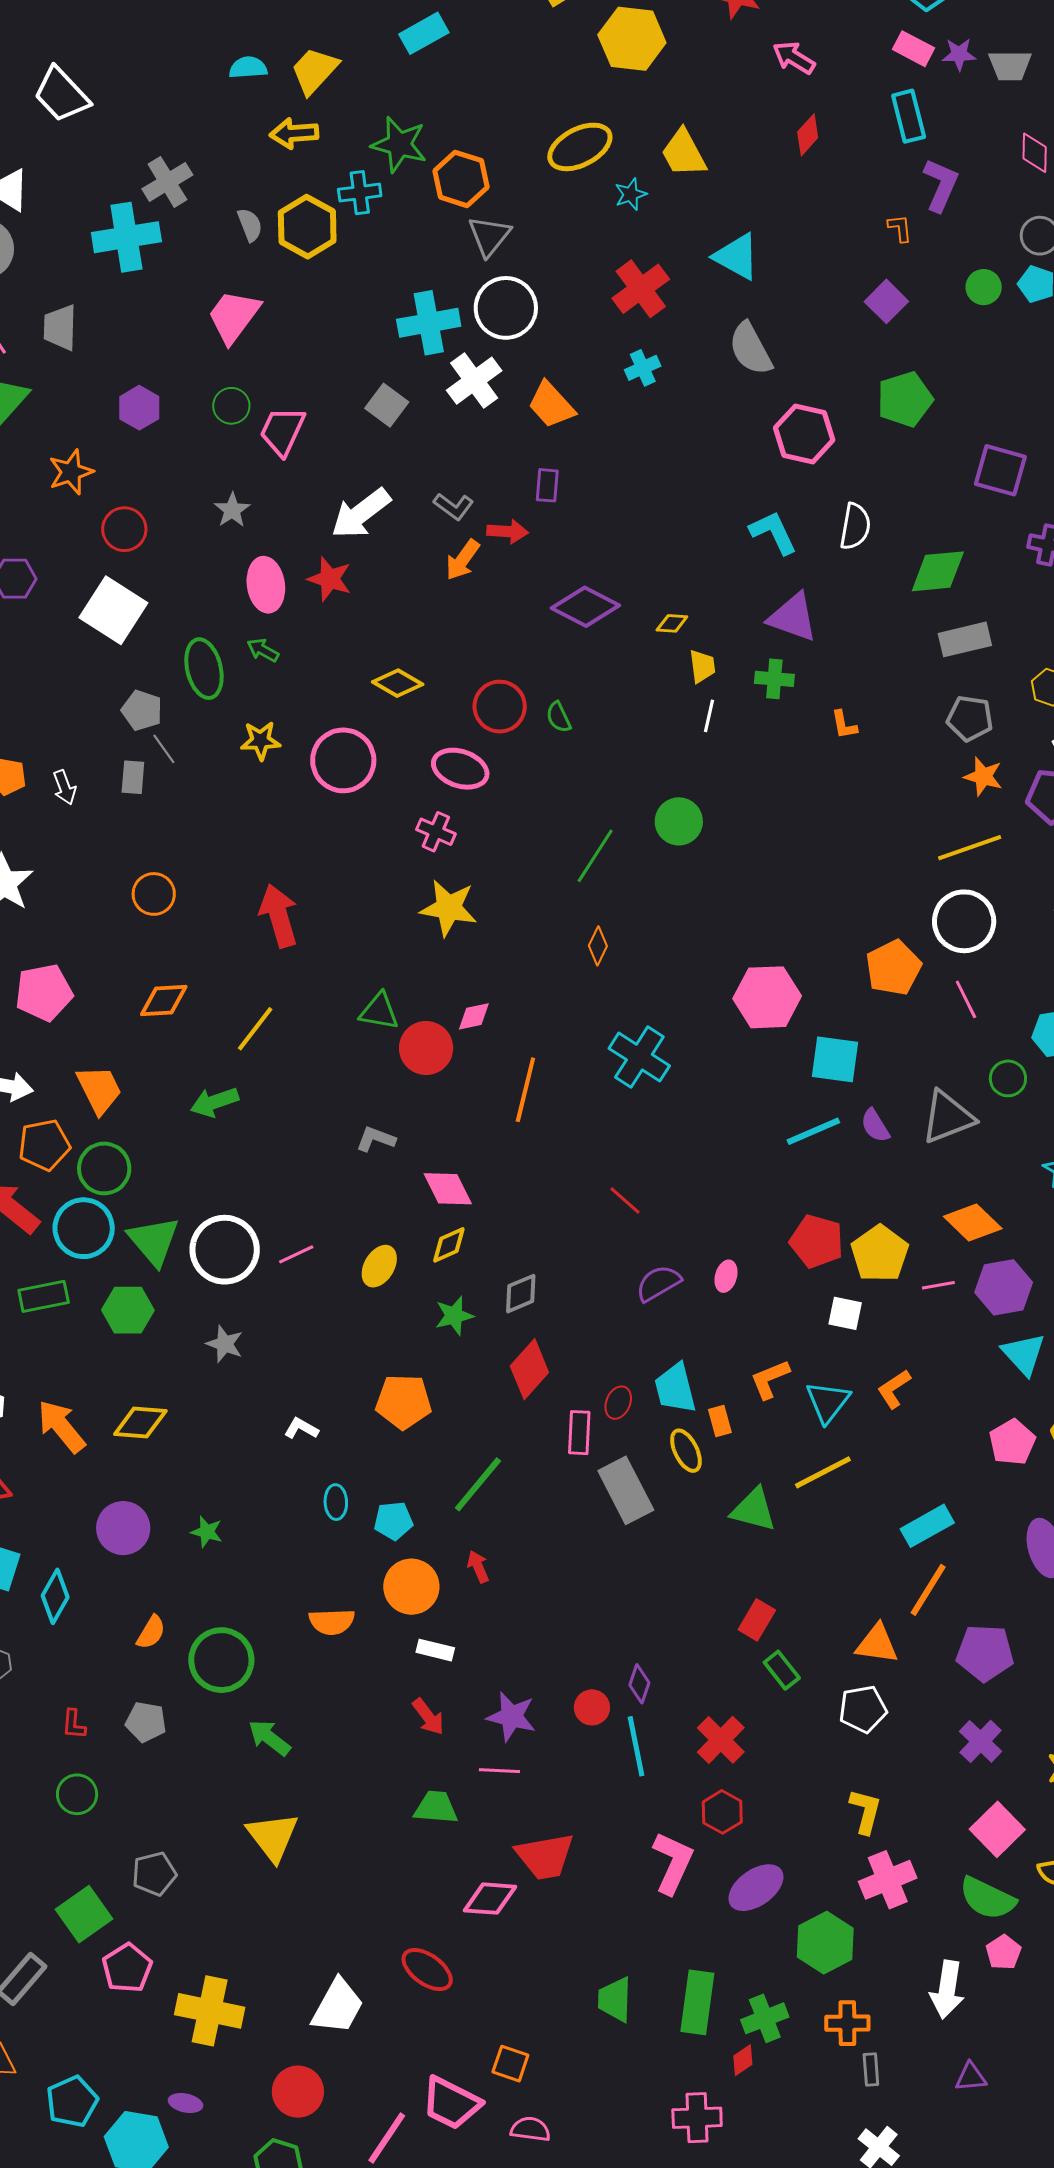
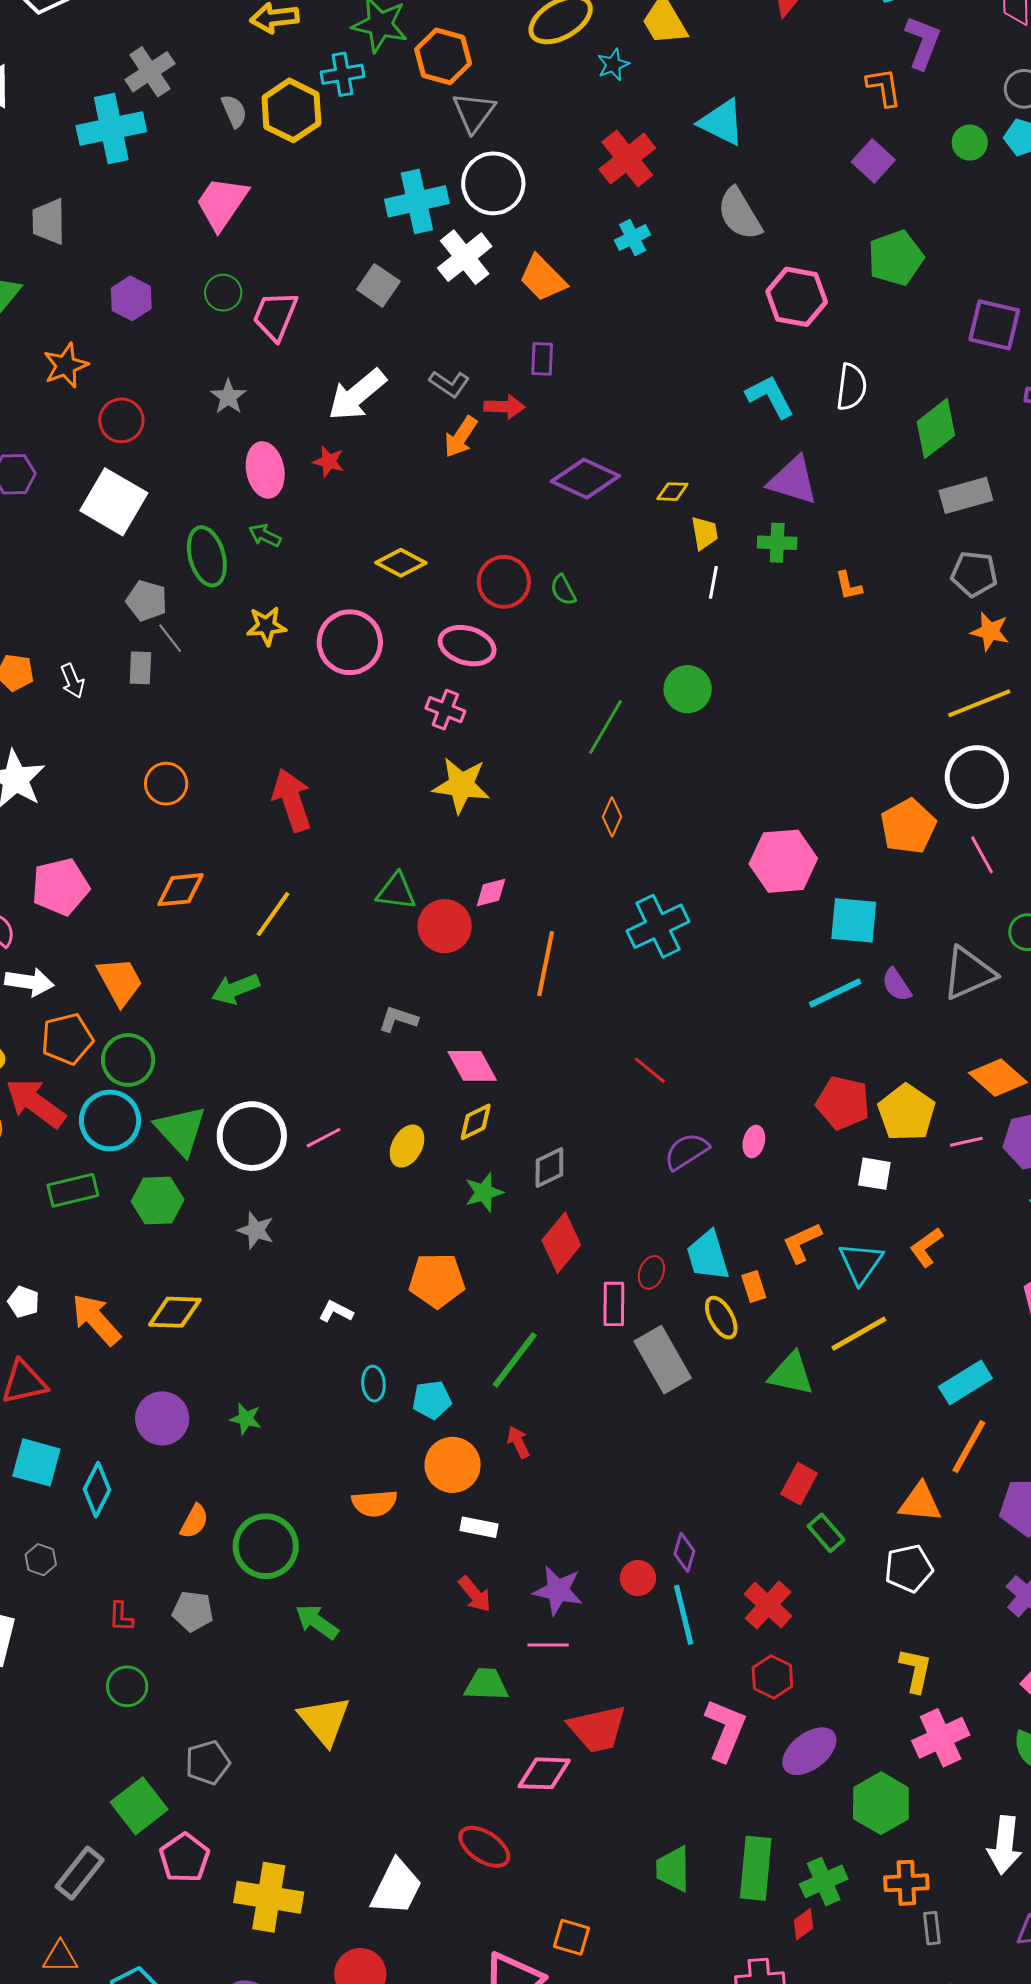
orange L-shape: (900, 228) -> (884, 87), size x1.4
green diamond: (938, 571) -> (936, 428), turned -30
red star: (330, 579) -> (329, 461), size x0.7
cyan cross: (639, 1057) -> (658, 926), turned 34

